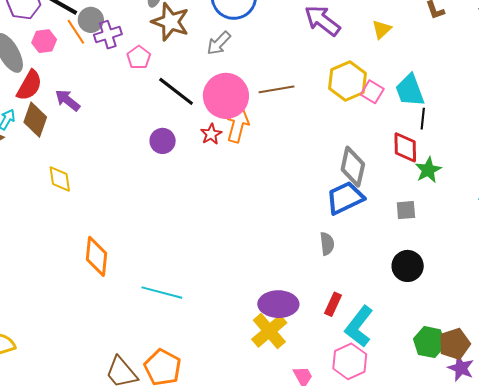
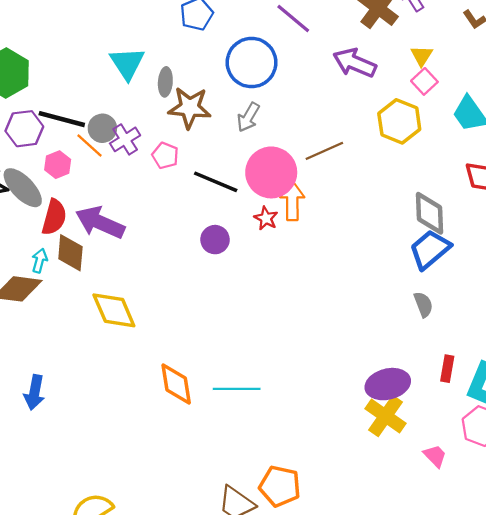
pink square: (372, 92) -> (424, 81), moved, turned 30
purple arrow: (68, 100) -> (100, 222), size x1.6
yellow diamond: (60, 179) -> (114, 310), size x1.5
cyan line: (162, 293) -> (237, 389), moved

